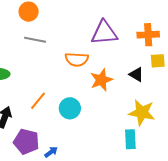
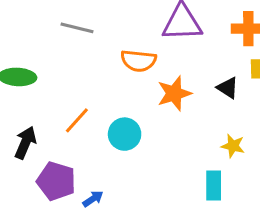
yellow star: (142, 113) -> (233, 146), size x0.6

